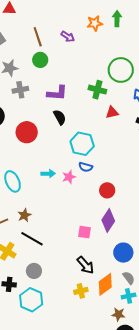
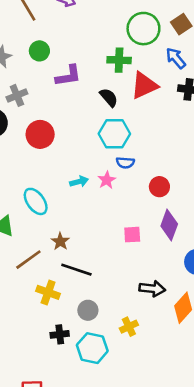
green circle: (40, 60) -> (39, 51), moved
gray cross: (20, 90) -> (17, 95), moved
red triangle: (112, 113) -> (144, 85), size x1.6
black semicircle: (60, 117) -> (109, 97), moved
pink square: (85, 232) -> (132, 235), moved
black arrow: (85, 265) -> (152, 289), turned -30
yellow cross: (81, 291) -> (129, 327), moved

